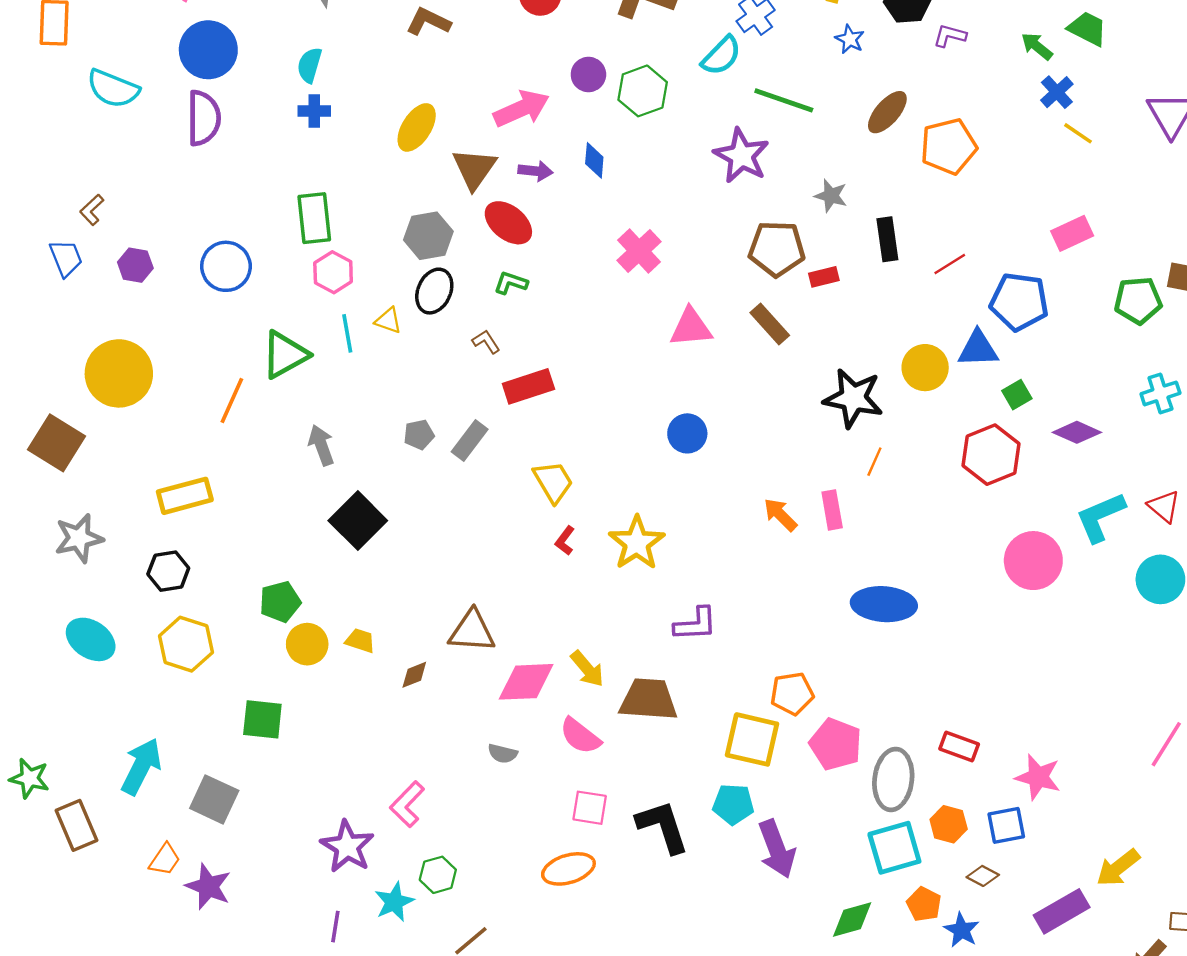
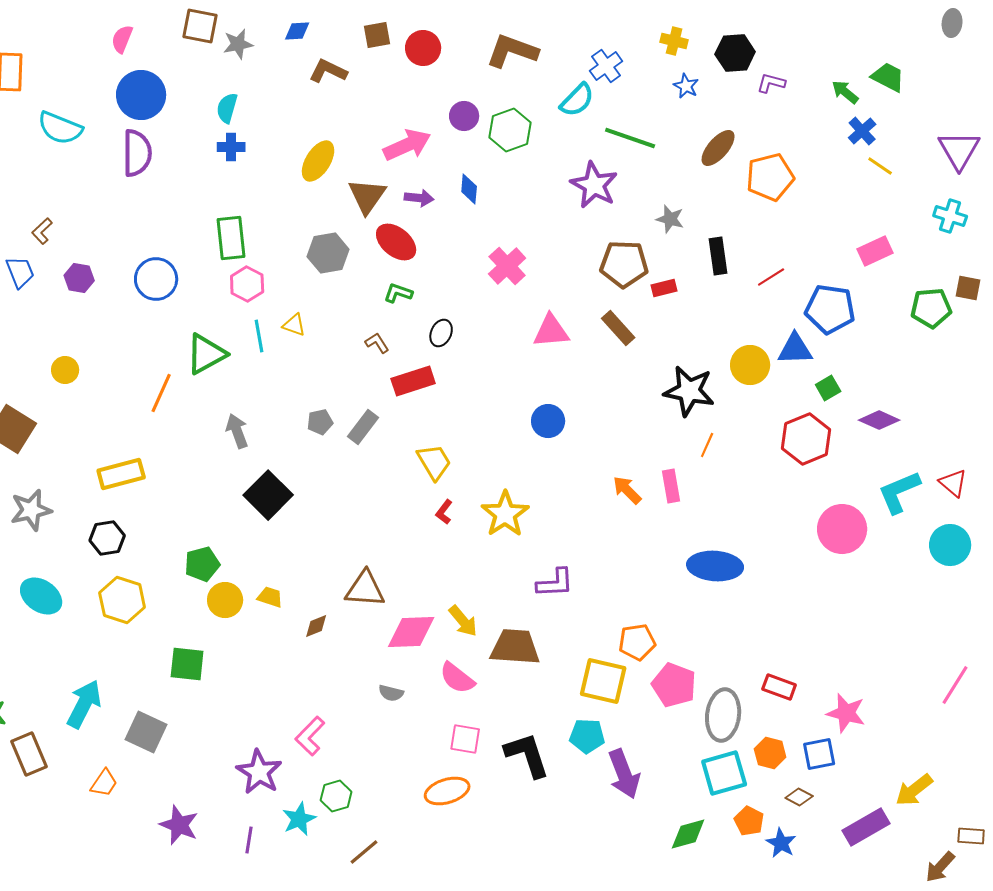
black ellipse: (434, 291) -> (441, 333), moved, size x0.7
yellow circle: (119, 373) -> (65, 370), size x0.5
cyan cross: (1160, 393) -> (950, 216), moved, turned 36
purple star: (208, 887) -> (179, 825), moved

